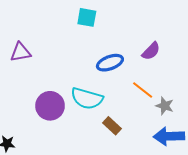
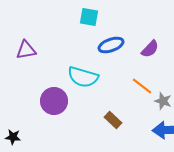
blue ellipse: (110, 63) -> (111, 45), moved
cyan semicircle: (87, 98) -> (83, 77), moved

